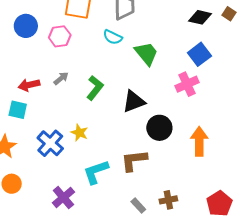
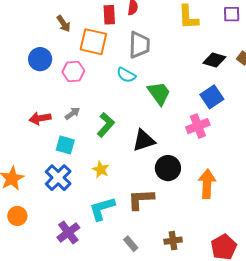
cyan square: (18, 110) -> (65, 145), moved
yellow star: (79, 133) -> (101, 170), moved
gray rectangle: (138, 205) -> (131, 244), moved

